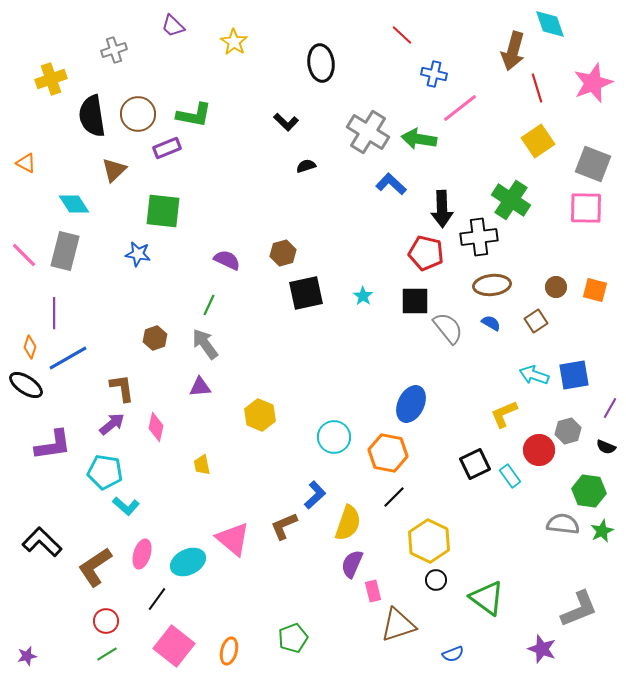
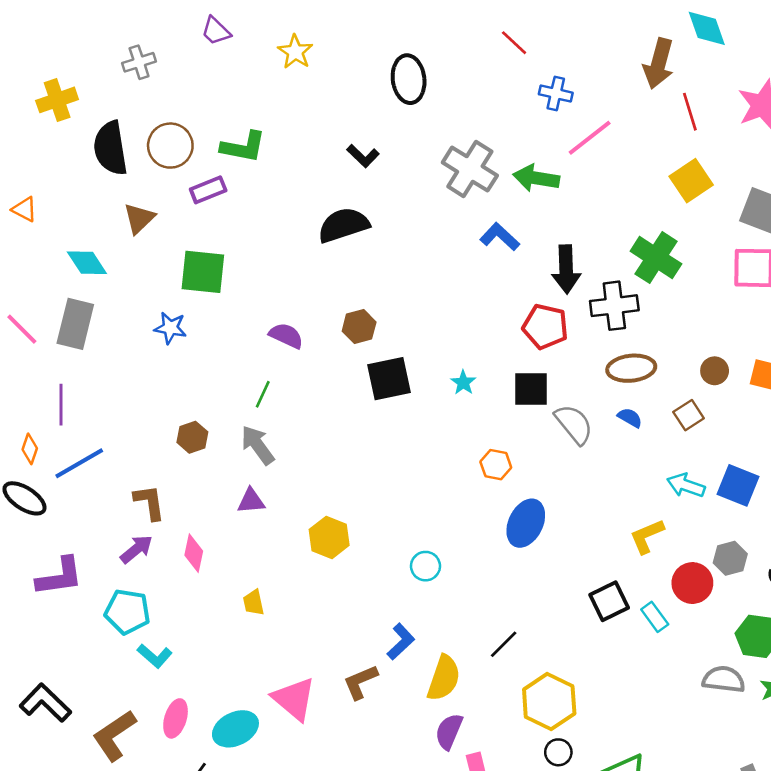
black semicircle: (306, 166) -> (343, 225), moved, size x2.0
blue square: (574, 375) -> (738, 485), turned 32
cyan circle: (334, 437) -> (426, 566), size x0.7
orange hexagon: (388, 453) -> (496, 465), moved, size x0.6

